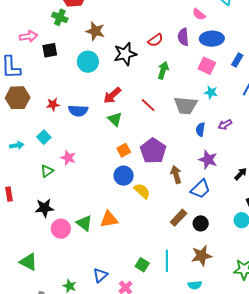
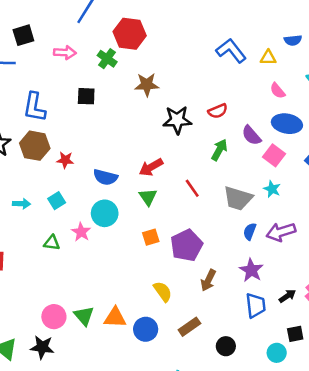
brown star: (95, 31) -> (147, 85), turned -30
pink arrow: (28, 36) -> (65, 53), moved
purple semicircle: (183, 37) -> (251, 135), moved, turned -48
cyan circle: (88, 62) -> (105, 213), moved
red star: (53, 104) -> (65, 160), moved
purple arrow: (225, 125) -> (281, 232), size x1.6
green triangle: (47, 171) -> (52, 243), turned 32
brown arrow: (176, 175) -> (208, 280), turned -150
blue circle: (124, 176) -> (146, 329), moved
blue trapezoid: (200, 189) -> (256, 305), moved, turned -65
black star: (44, 208) -> (42, 347), moved
brown rectangle: (179, 218) -> (189, 327), moved

